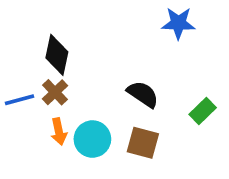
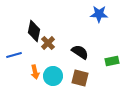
brown cross: (55, 92) -> (48, 43), moved
green rectangle: (203, 111) -> (112, 61), turned 32

